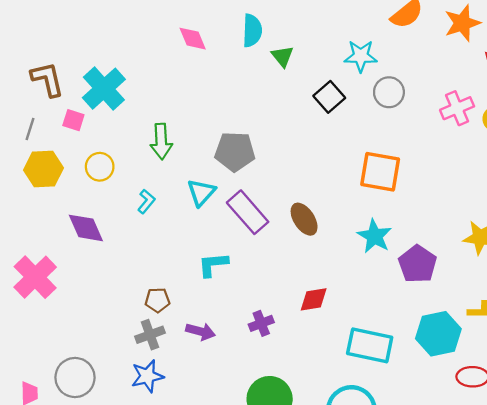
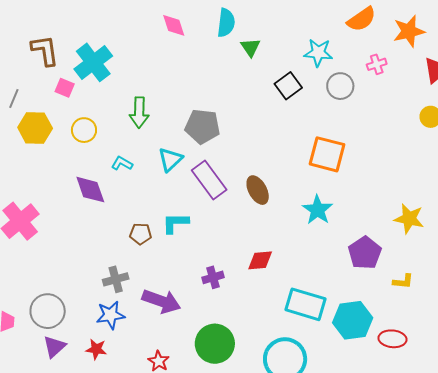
pink cross: (457, 108) -> (377, 64), moved, size x0.7
gray line: (30, 129) -> (14, 99), moved
cyan L-shape: (146, 201) -> (122, 163), turned -105
purple diamond: (86, 228) -> (90, 190), moved
purple pentagon: (418, 264) -> (365, 253), moved
brown pentagon: (157, 300) -> (141, 234), moved
purple arrow: (200, 331) -> (161, 301), moved, size x1.5
cyan hexagon: (438, 334) -> (353, 320), moved

